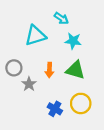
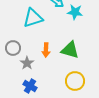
cyan star: (73, 41) -> (75, 12), moved
blue cross: (55, 109) -> (30, 86), moved

